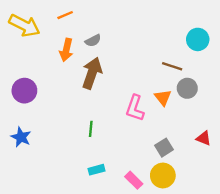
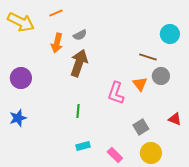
blue star: (21, 137) -> (18, 118), turned 30
yellow circle: (163, 176) -> (151, 153), moved

